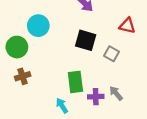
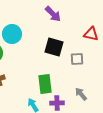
gray square: (112, 54) -> (77, 59), turned -32
purple cross: (96, 97) -> (57, 103), moved

